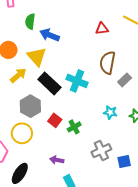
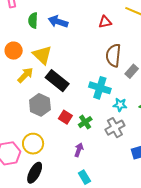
blue arrow: (50, 35) -> (58, 22), moved
cyan cross: (77, 81) -> (100, 88), moved
yellow circle: (22, 133) -> (33, 144), moved
gray cross: (101, 151) -> (115, 128), moved
purple arrow: (57, 160) -> (79, 150), moved, turned 104

